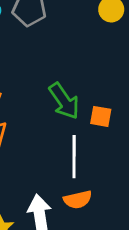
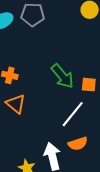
white line: (74, 157) -> (73, 114), turned 44

